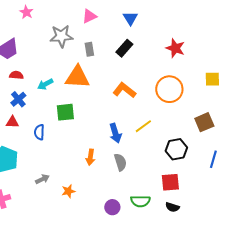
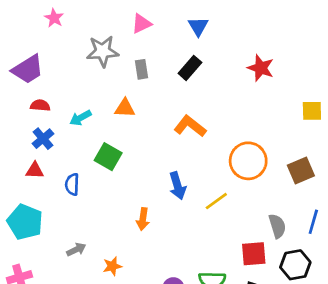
orange triangle: (77, 77) -> (125, 108), size x0.6
orange circle: (169, 89) -> (248, 161), moved
green square: (65, 112) -> (108, 157), turned 36
yellow line: (143, 126) -> (216, 201), moved
black hexagon: (176, 149) -> (295, 265), moved
gray semicircle: (120, 162) -> (277, 226), moved

